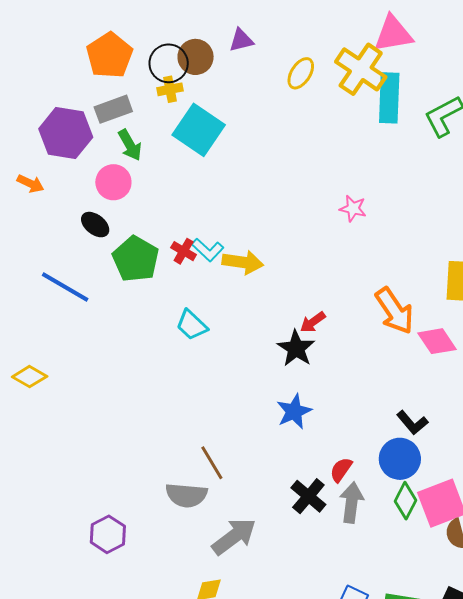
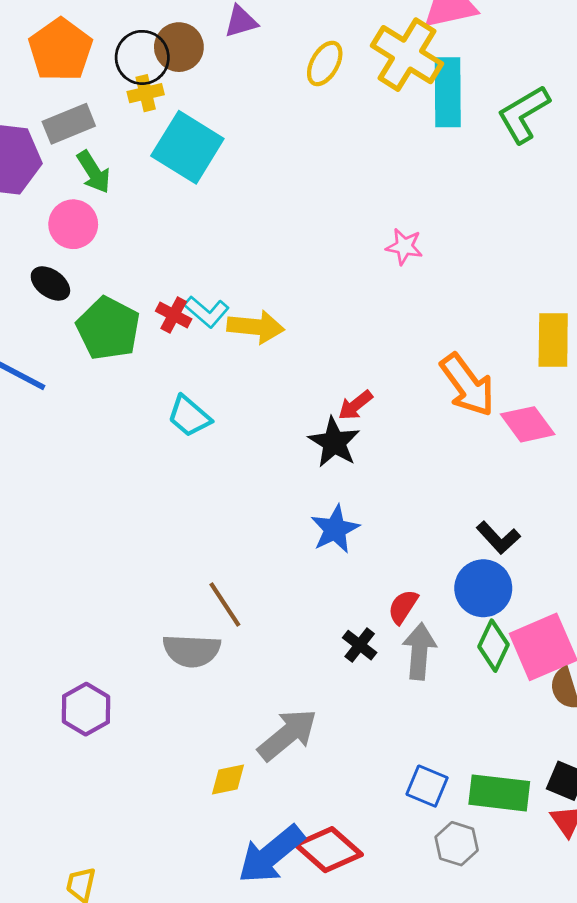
black cross: (308, 496) -> (360, 645), size x0.7
gray arrow: (234, 536) -> (288, 735), moved

